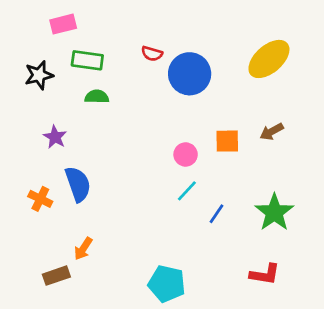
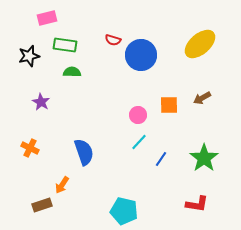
blue semicircle: (78, 184) -> (84, 152), moved

